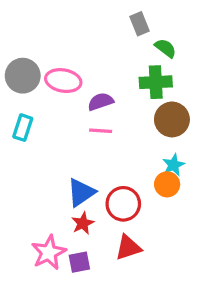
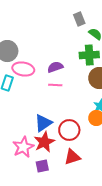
pink ellipse: (63, 81) -> (23, 69), moved
red star: (83, 223) -> (44, 142), size x1.5
pink star: (49, 252) -> (23, 147), moved

